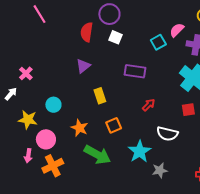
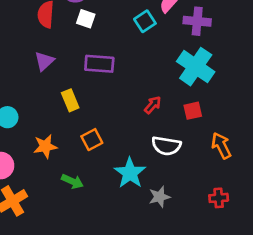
purple rectangle: (135, 71) -> (99, 64), moved
red arrow: (149, 105) -> (153, 105), moved
orange star: (79, 128) -> (45, 146), turned -30
green arrow: (97, 155) -> (72, 181), size x0.6

